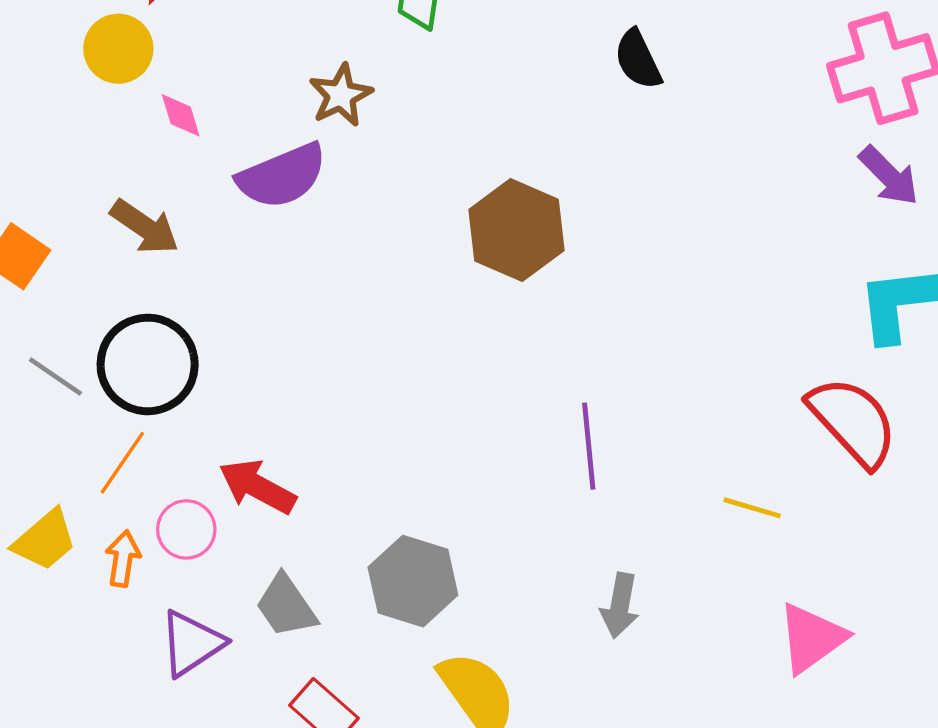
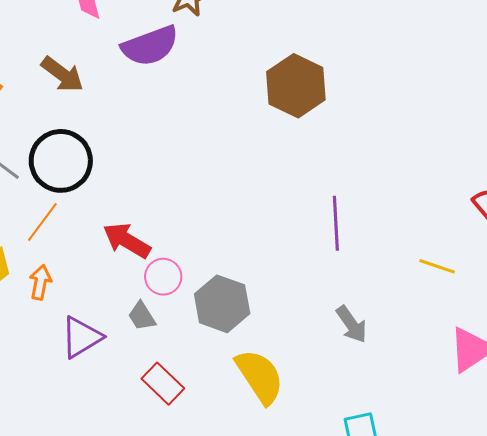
pink circle: (186, 529) -> (163, 277), moved
gray trapezoid: (286, 606) -> (142, 316), size x0.7
gray arrow: (620, 606) -> (352, 324), turned -48

